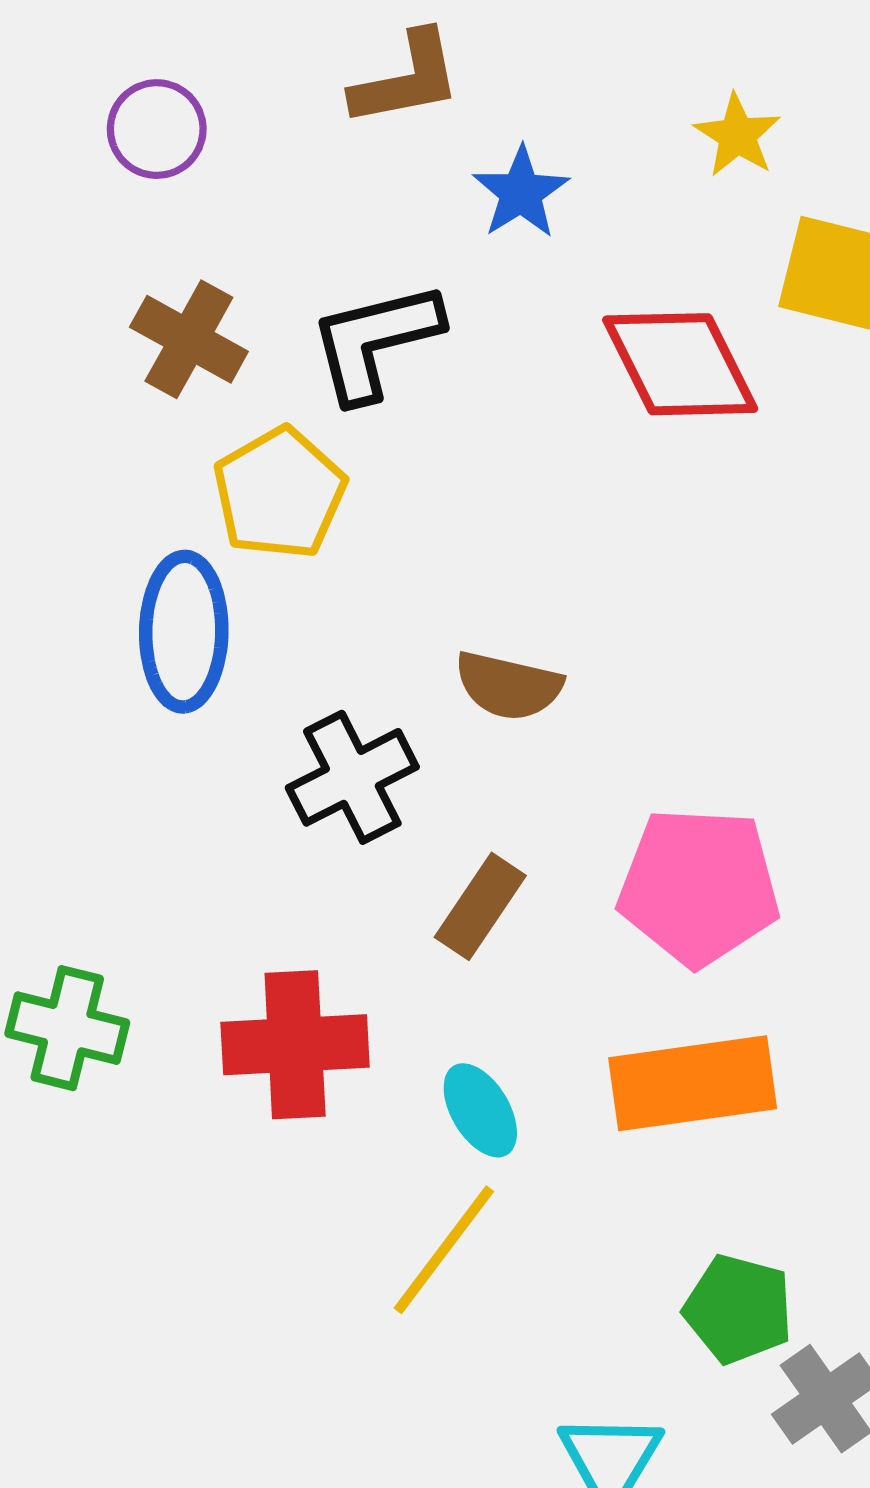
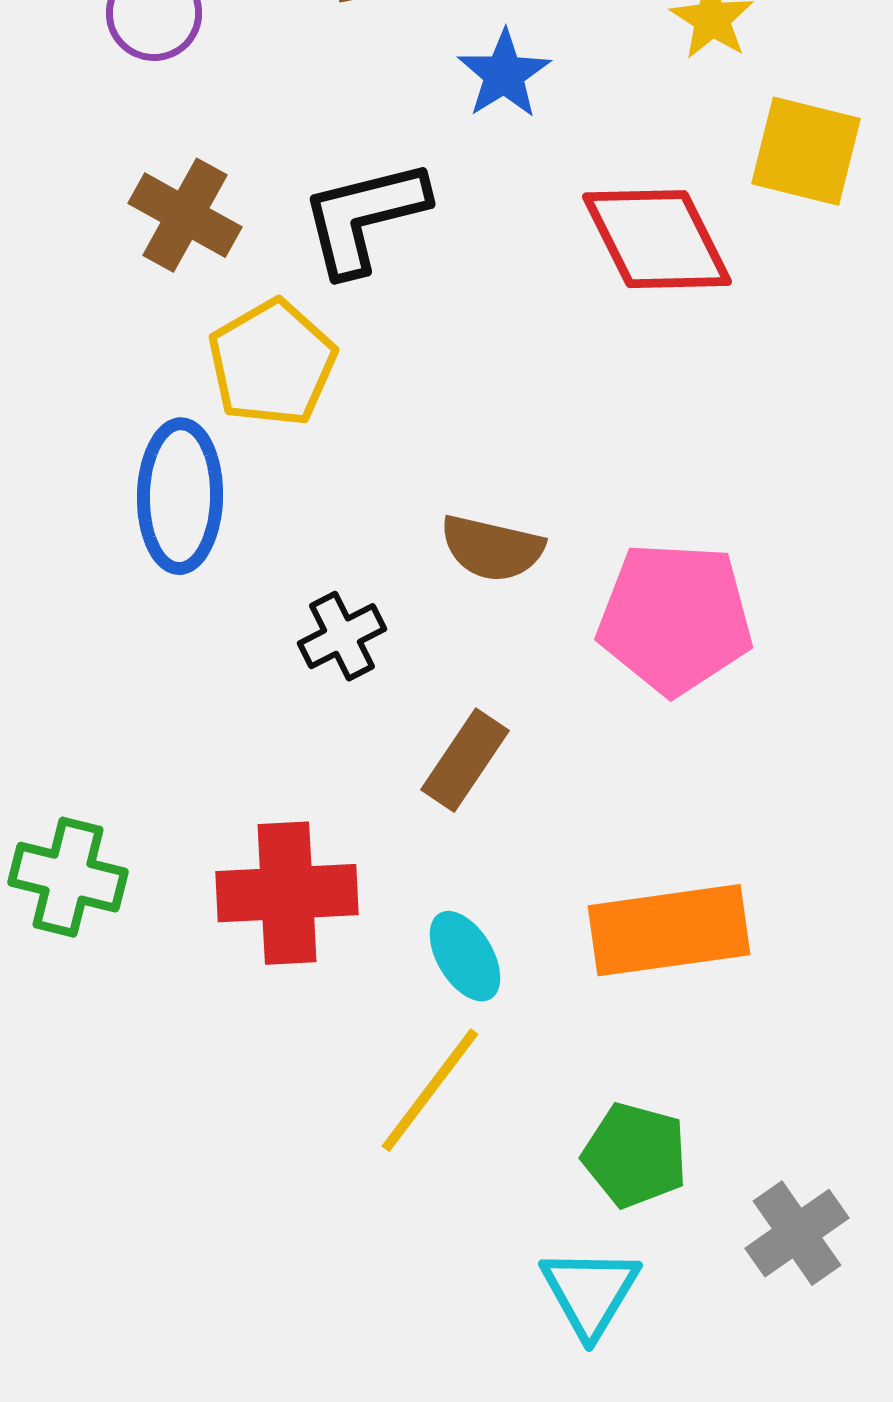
black cross: (352, 777) -> (342, 636), size x0.7
pink pentagon: (699, 887) -> (675, 618), moved
green pentagon: (738, 1309) -> (635, 1155), moved

